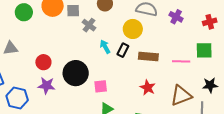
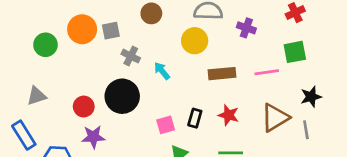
purple cross: (176, 17) -> (246, 28), moved
gray cross: (89, 25) -> (131, 56), moved
black rectangle: (123, 50) -> (195, 118), moved
black circle: (76, 73) -> (122, 96), moved

